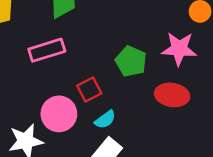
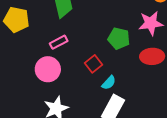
pink rectangle: (47, 50) -> (59, 42), size x0.7
pink circle: (59, 114) -> (48, 69), moved

